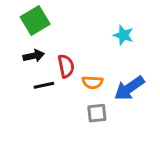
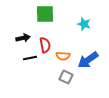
green square: (35, 20) -> (45, 14), moved, turned 30
gray square: (97, 113) -> (66, 77), turned 32

